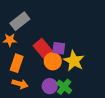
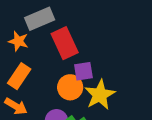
purple square: (59, 48) -> (83, 71), turned -32
red rectangle: (44, 50) -> (65, 43), moved

